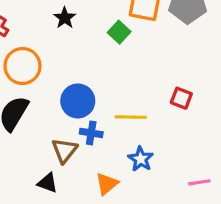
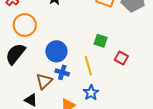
green square: (119, 32) -> (101, 41), moved, turned -32
yellow line: (131, 117) -> (88, 66), turned 66

